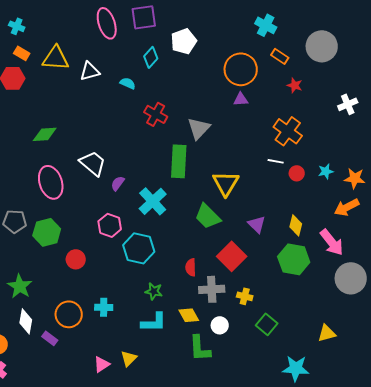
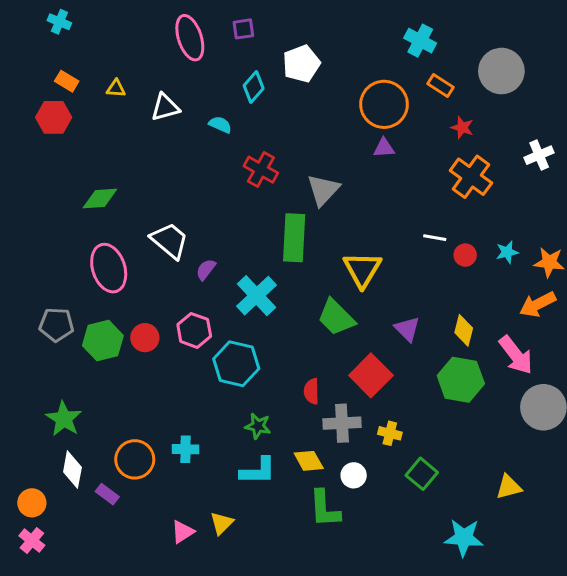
purple square: (144, 17) -> (243, 29), size x0.6
cyan cross: (17, 26) -> (59, 22), moved
yellow triangle: (56, 58) -> (116, 88), size x0.5
orange cross: (288, 131) -> (471, 177), moved
red circle: (76, 259) -> (145, 338), moved

